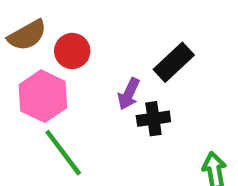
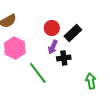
red circle: (72, 51) -> (52, 28), moved
green line: (63, 153) -> (38, 73), moved

